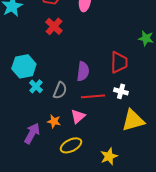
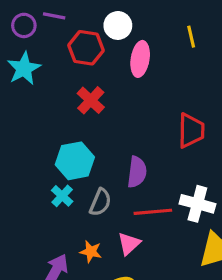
red trapezoid: (119, 62) -> (191, 131), moved
cyan hexagon: (24, 66) -> (75, 161), moved
white cross: (121, 91) -> (197, 204), size x1.5

